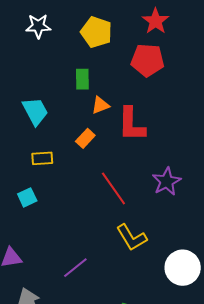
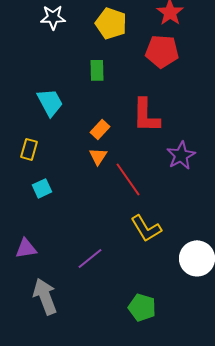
orange triangle: (100, 105) -> (98, 156), moved, turned -36
yellow rectangle: (42, 158) -> (29, 149), moved, turned -70
purple star: (167, 181) -> (181, 155), moved

